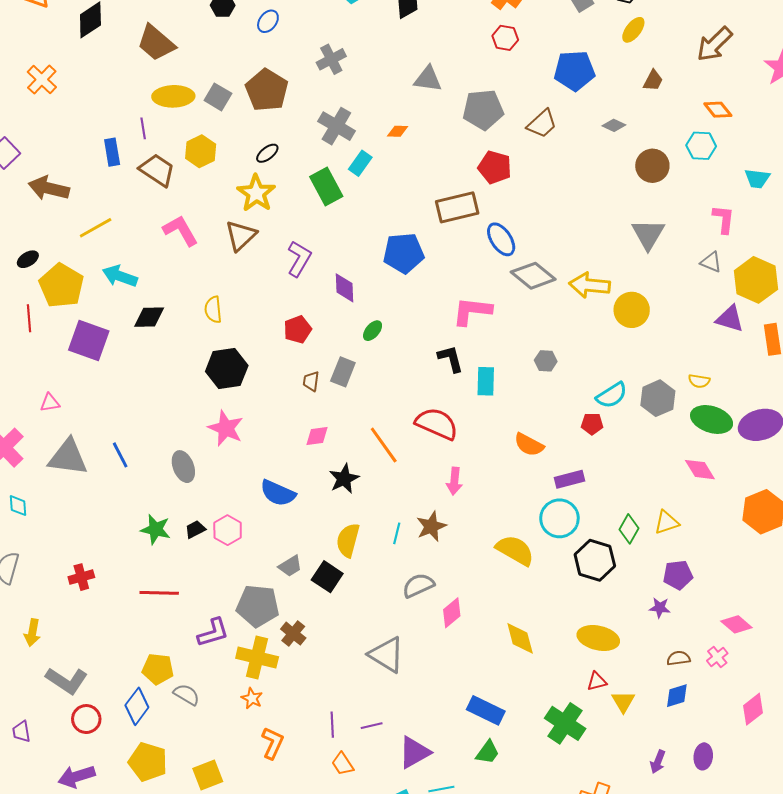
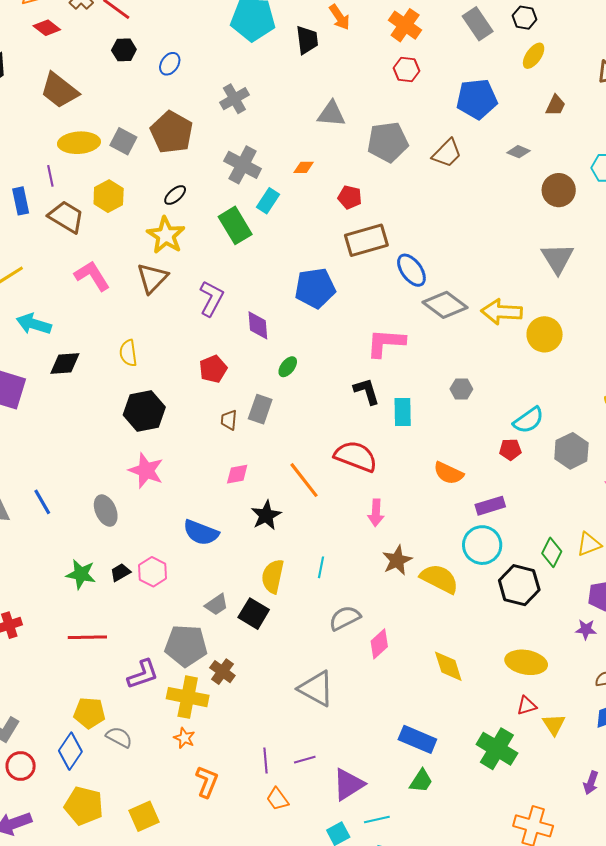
red pentagon: (495, 167) -> (350, 197), moved, size x0.7
gray hexagon: (658, 398) -> (571, 451), moved
brown star: (431, 526) -> (397, 560), moved

